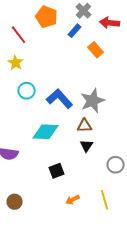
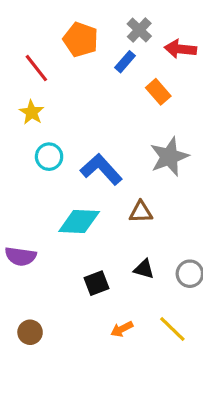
gray star: (93, 101) -> (169, 157), moved
black triangle: (87, 146) -> (144, 269), moved, turned -48
yellow line: (105, 200) -> (172, 329), turned -30

